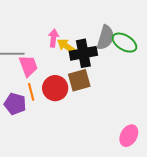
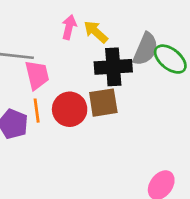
pink arrow: (54, 38) -> (69, 27), moved
yellow arrow: (66, 46) -> (96, 32), moved

